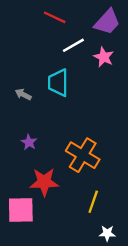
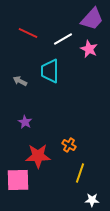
red line: (55, 17) -> (28, 33), moved
orange cross: (83, 155) -> (69, 145), moved, size x0.5

